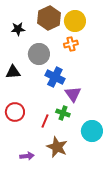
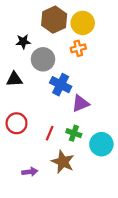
black star: (18, 29) -> (23, 42), moved
purple triangle: (73, 94) -> (80, 103), turned 42
green cross: (63, 113) -> (74, 133), moved

